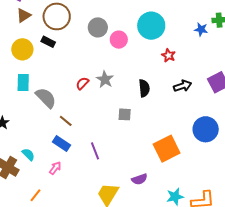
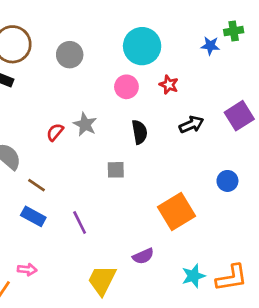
pink circle: (119, 40) -> (126, 87), moved
blue circle: (206, 129) -> (227, 181), size x0.6
pink arrow: (55, 168) -> (27, 270), moved, turned 64

